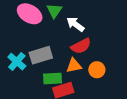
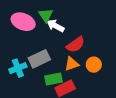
white arrow: (75, 24) -> (55, 26), moved
cyan cross: (17, 62) -> (18, 68), turned 36

